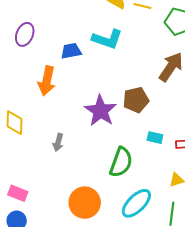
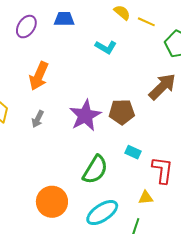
cyan L-shape: (107, 39) -> (106, 47), size x0.7
blue trapezoid: (71, 51) -> (64, 19), moved
gray arrow: (58, 142) -> (38, 119), moved

